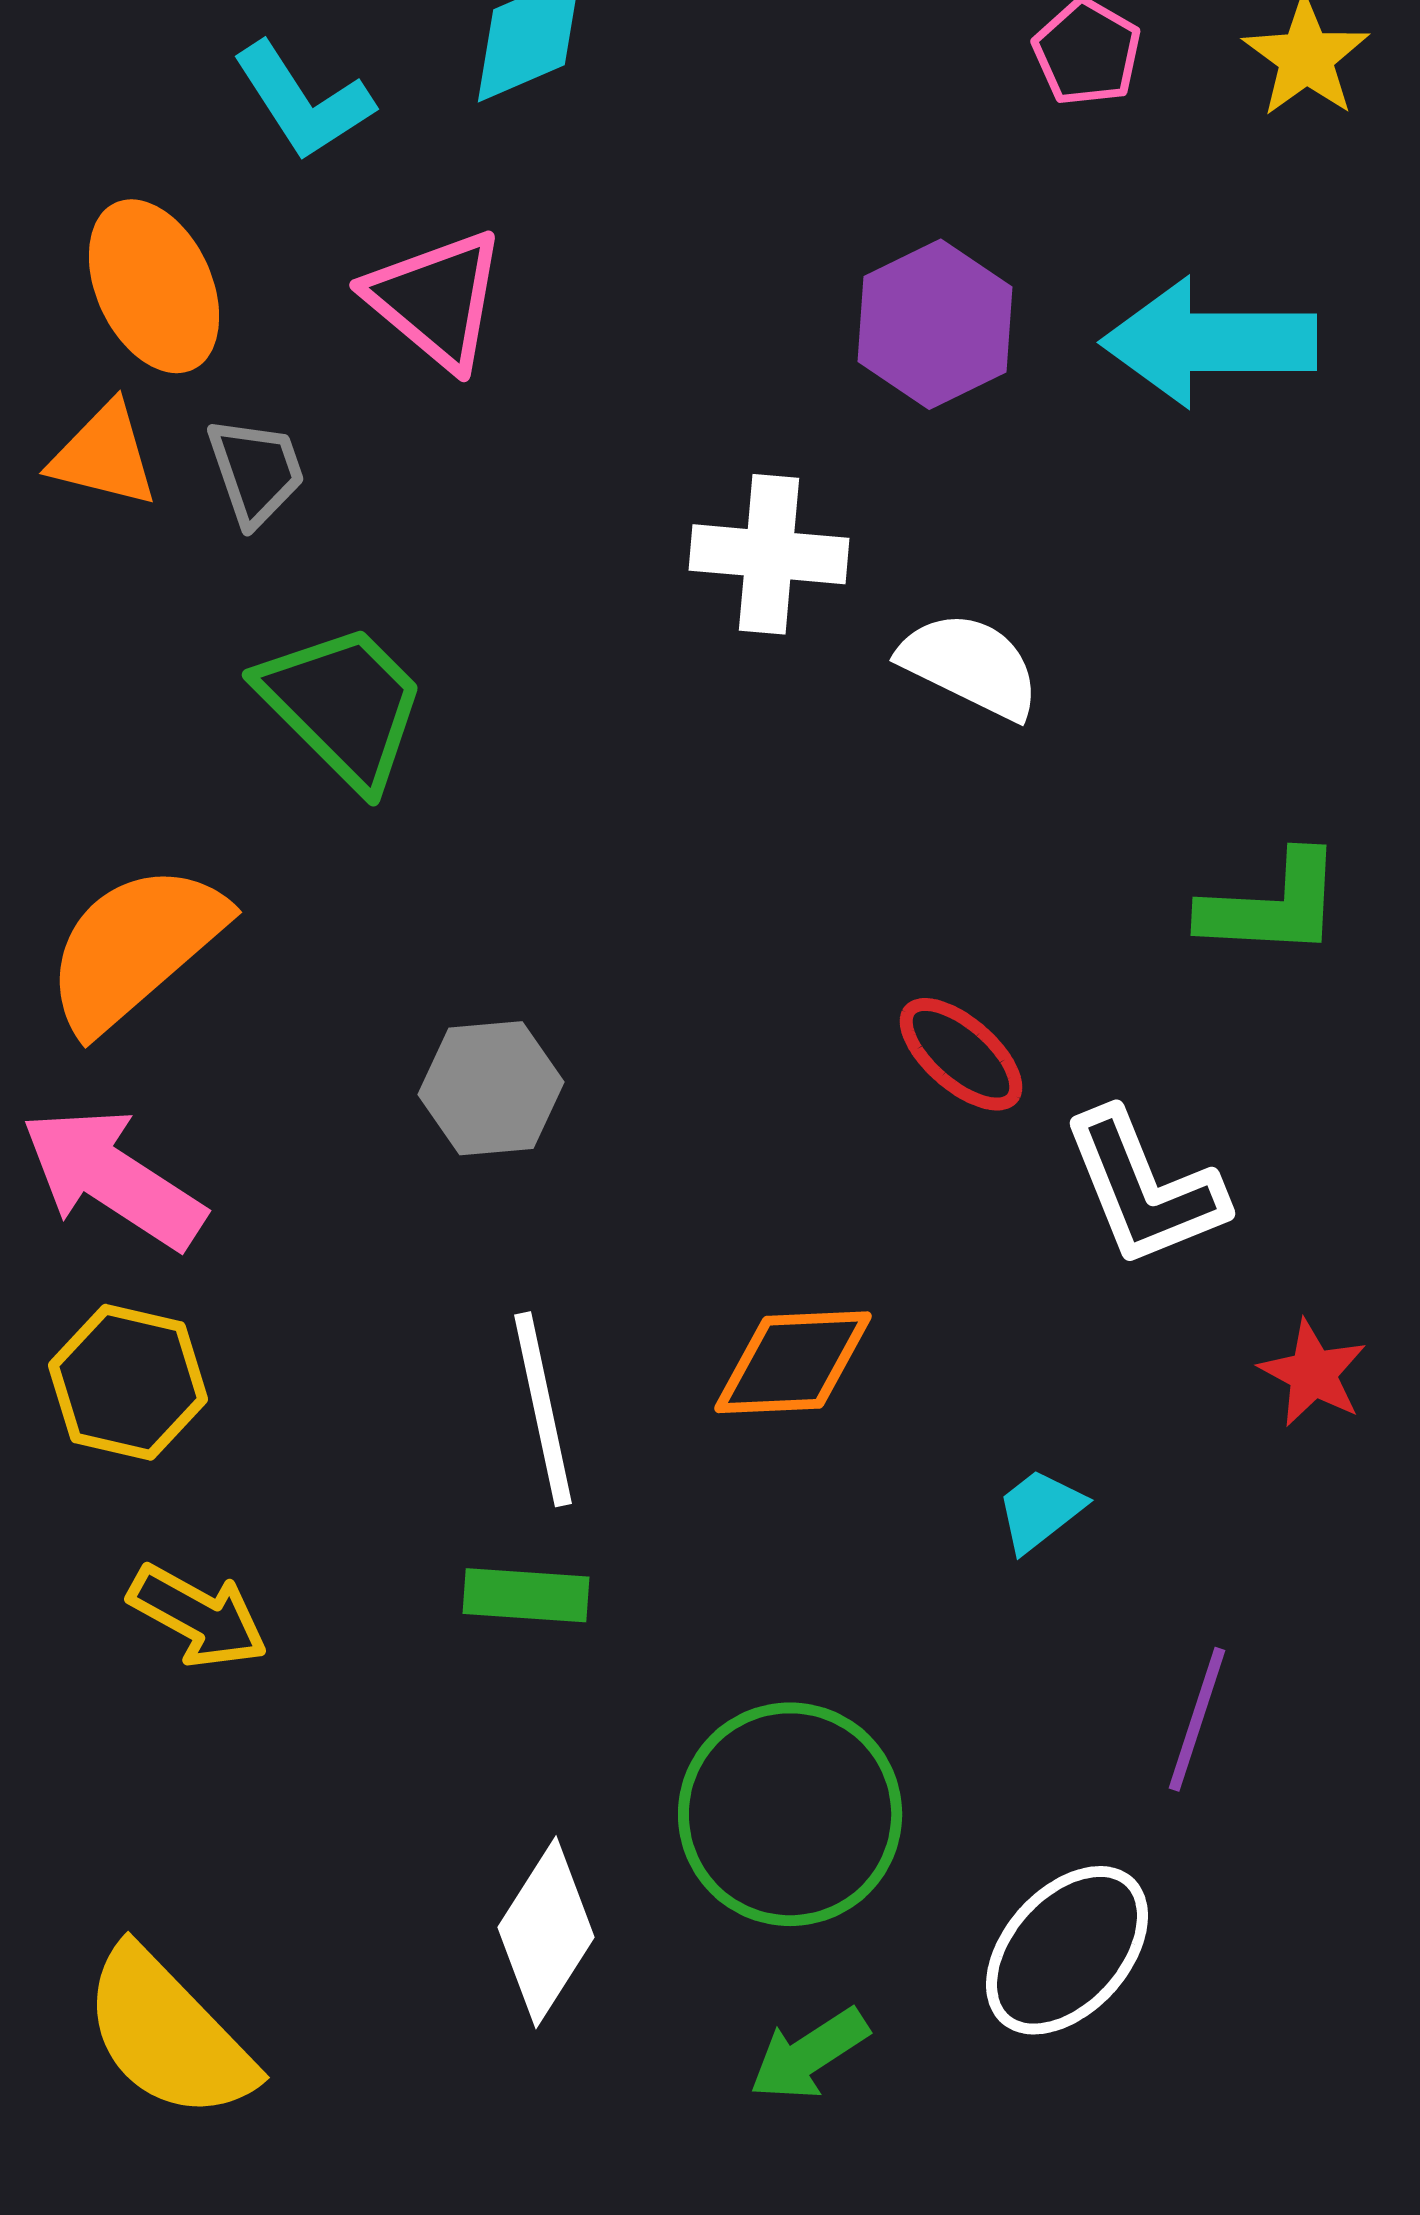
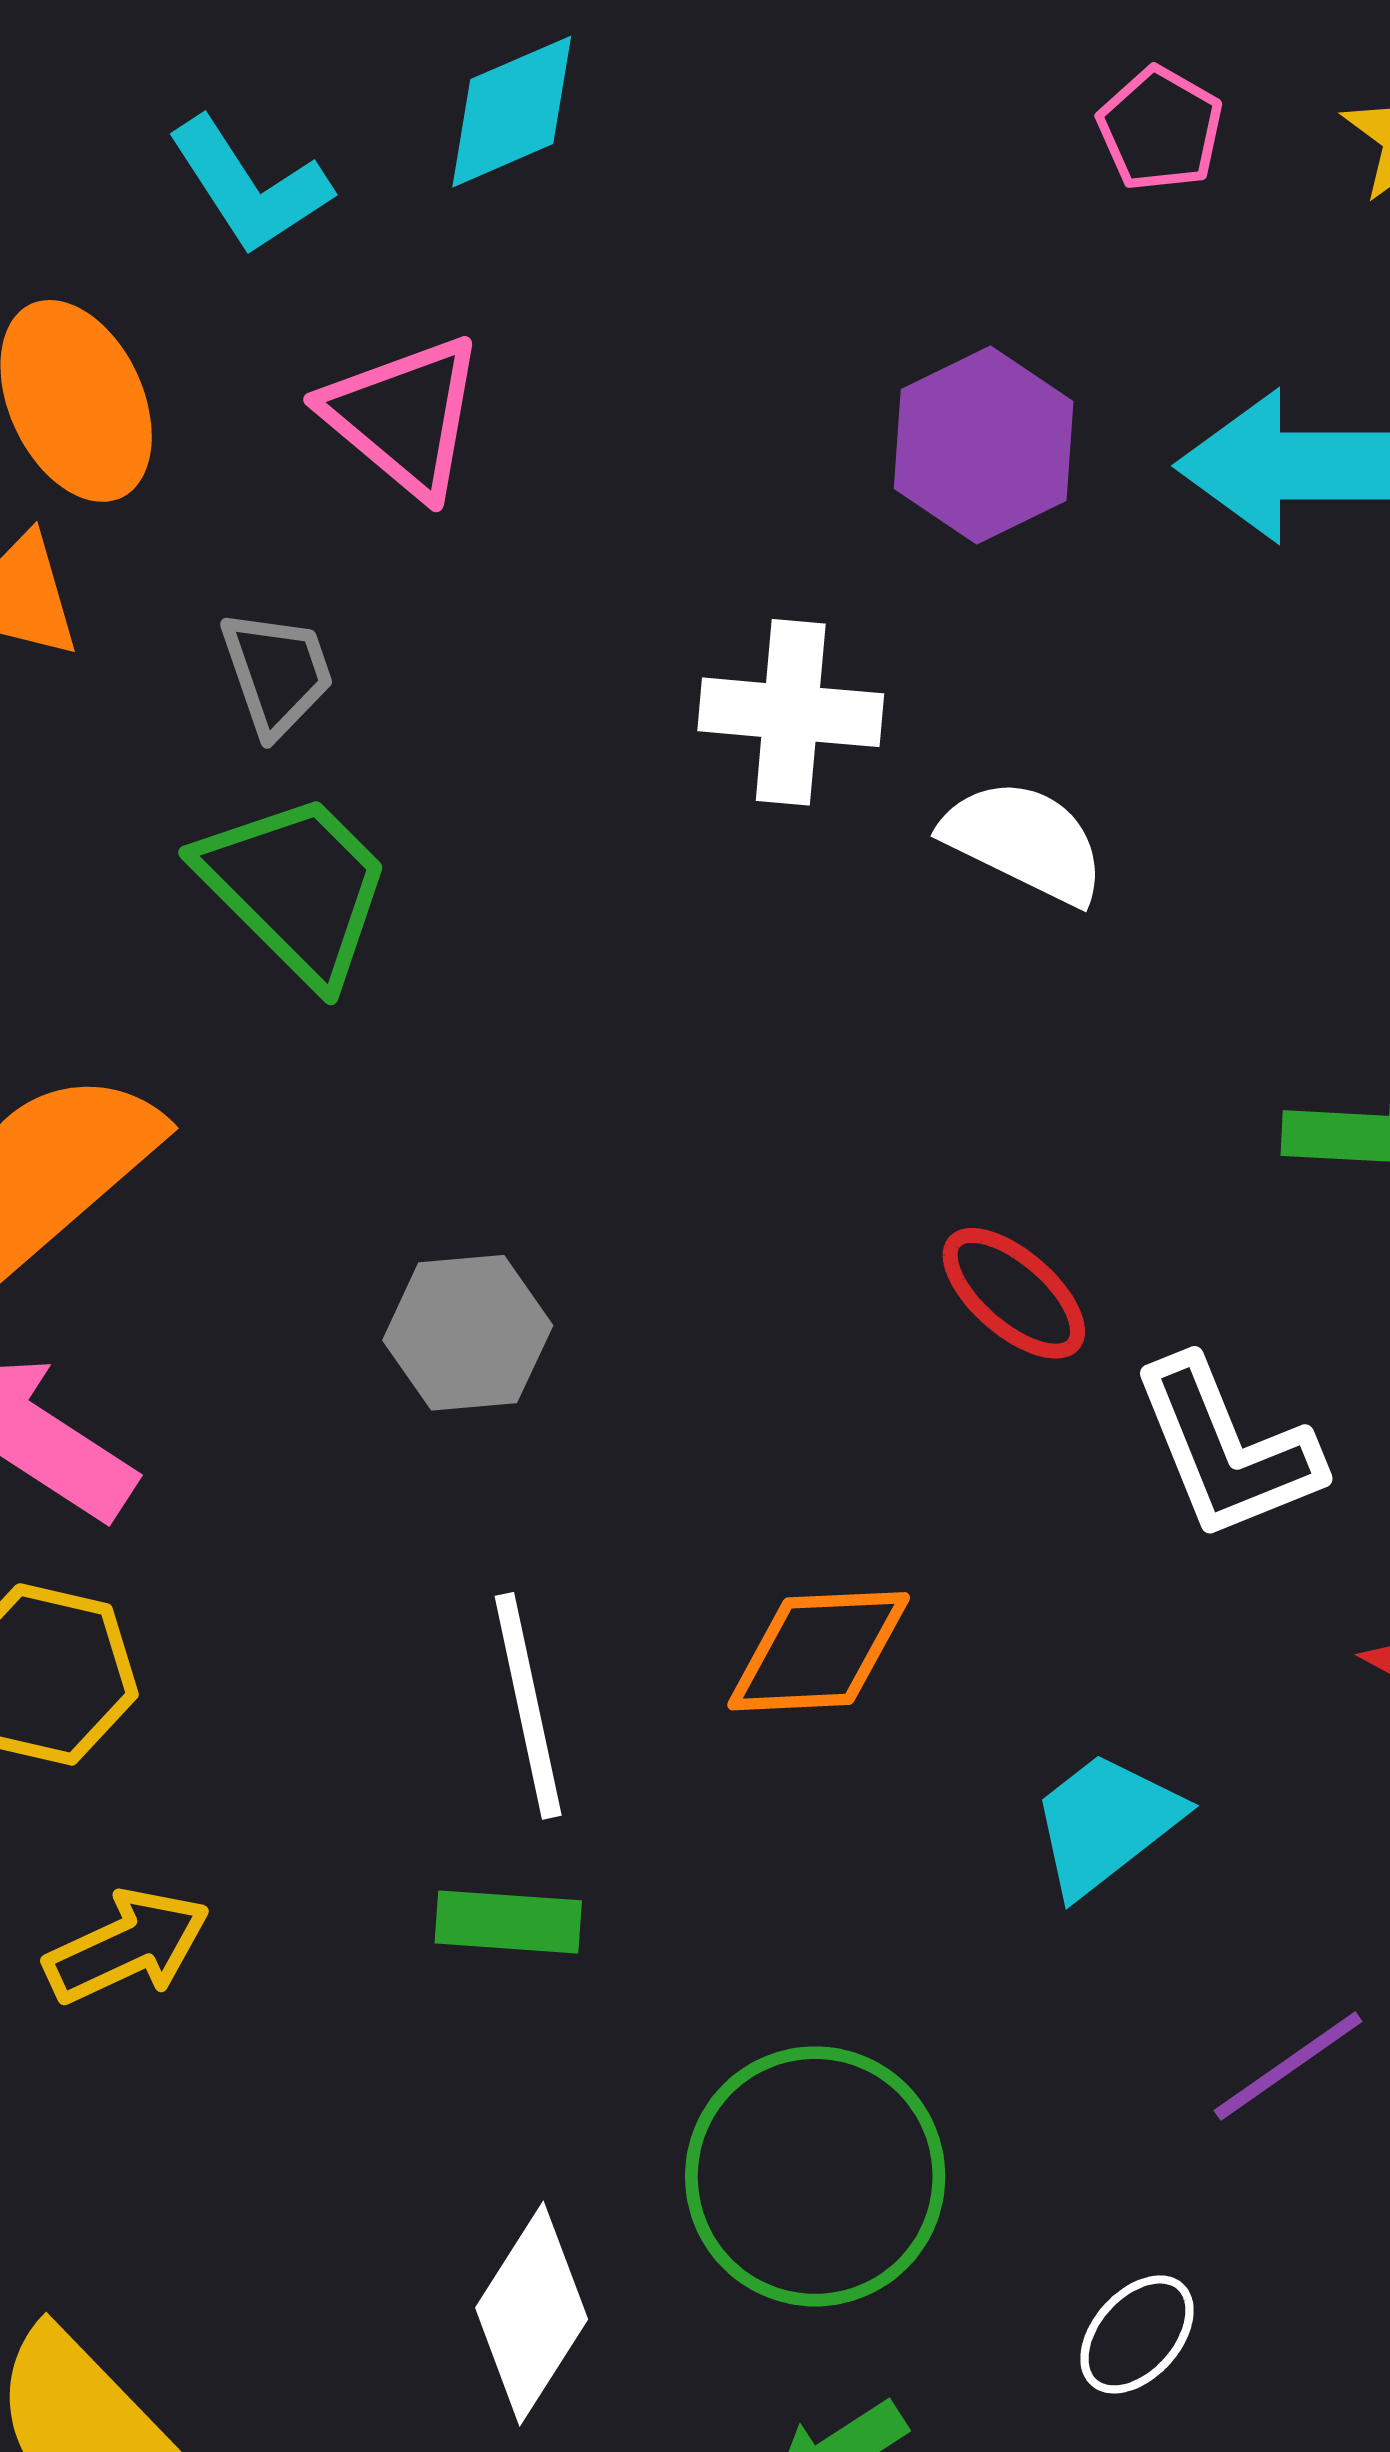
gray trapezoid: (256, 471) -> (277, 673), moved
cyan trapezoid: (1040, 1510) -> (1106, 1823), size x1.5
yellow arrow: (198, 1616) -> (127, 1946), turned -54
purple line: (1197, 1719) -> (1288, 2066), turned 37
white ellipse: (1067, 1950) -> (1137, 2334), size x0.6

